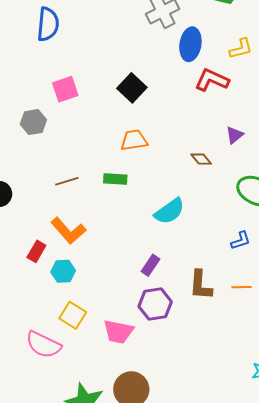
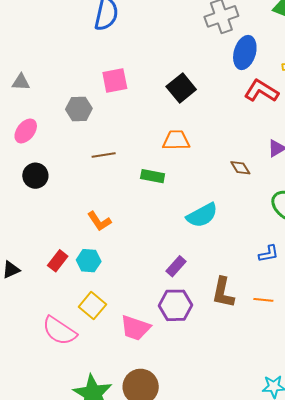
brown line: (67, 181) -> (104, 155), moved
orange L-shape: (68, 231) -> (99, 221), size x0.7
red rectangle: (36, 251) -> (58, 261), moved

